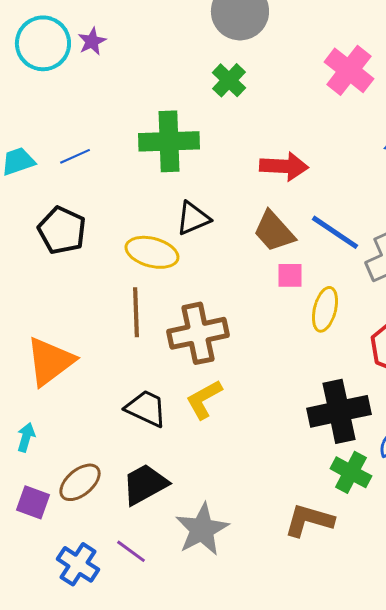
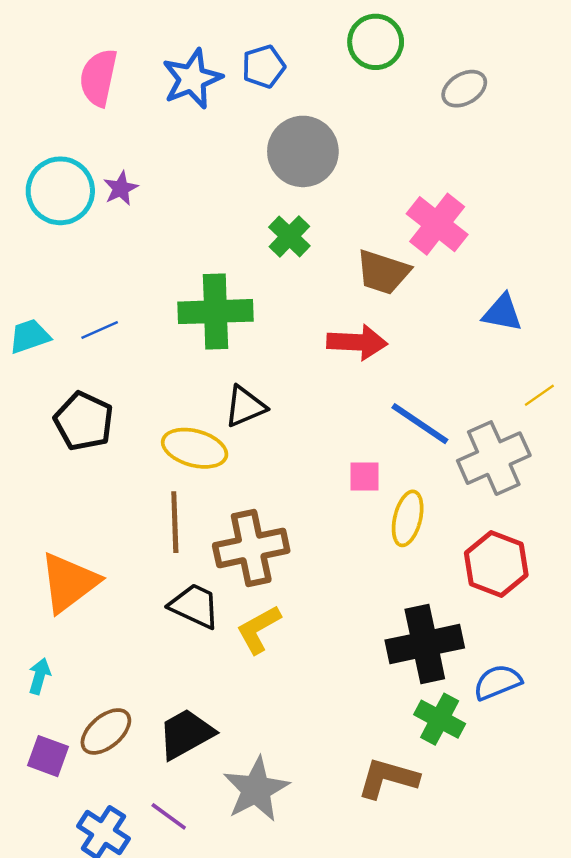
brown trapezoid: (274, 231) -> (383, 272), moved, turned -30
black trapezoid: (146, 408) -> (195, 606), moved

